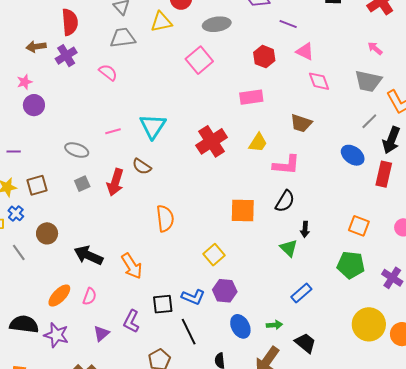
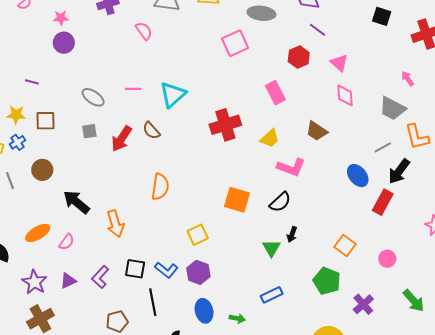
purple line: (288, 24) -> (317, 30), moved
pink rectangle: (251, 97) -> (275, 93), turned 55
purple star: (56, 335) -> (34, 282), moved

